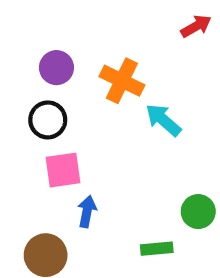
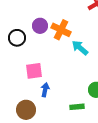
purple circle: (56, 68) -> (40, 26), moved
black circle: (48, 120) -> (17, 38), moved

